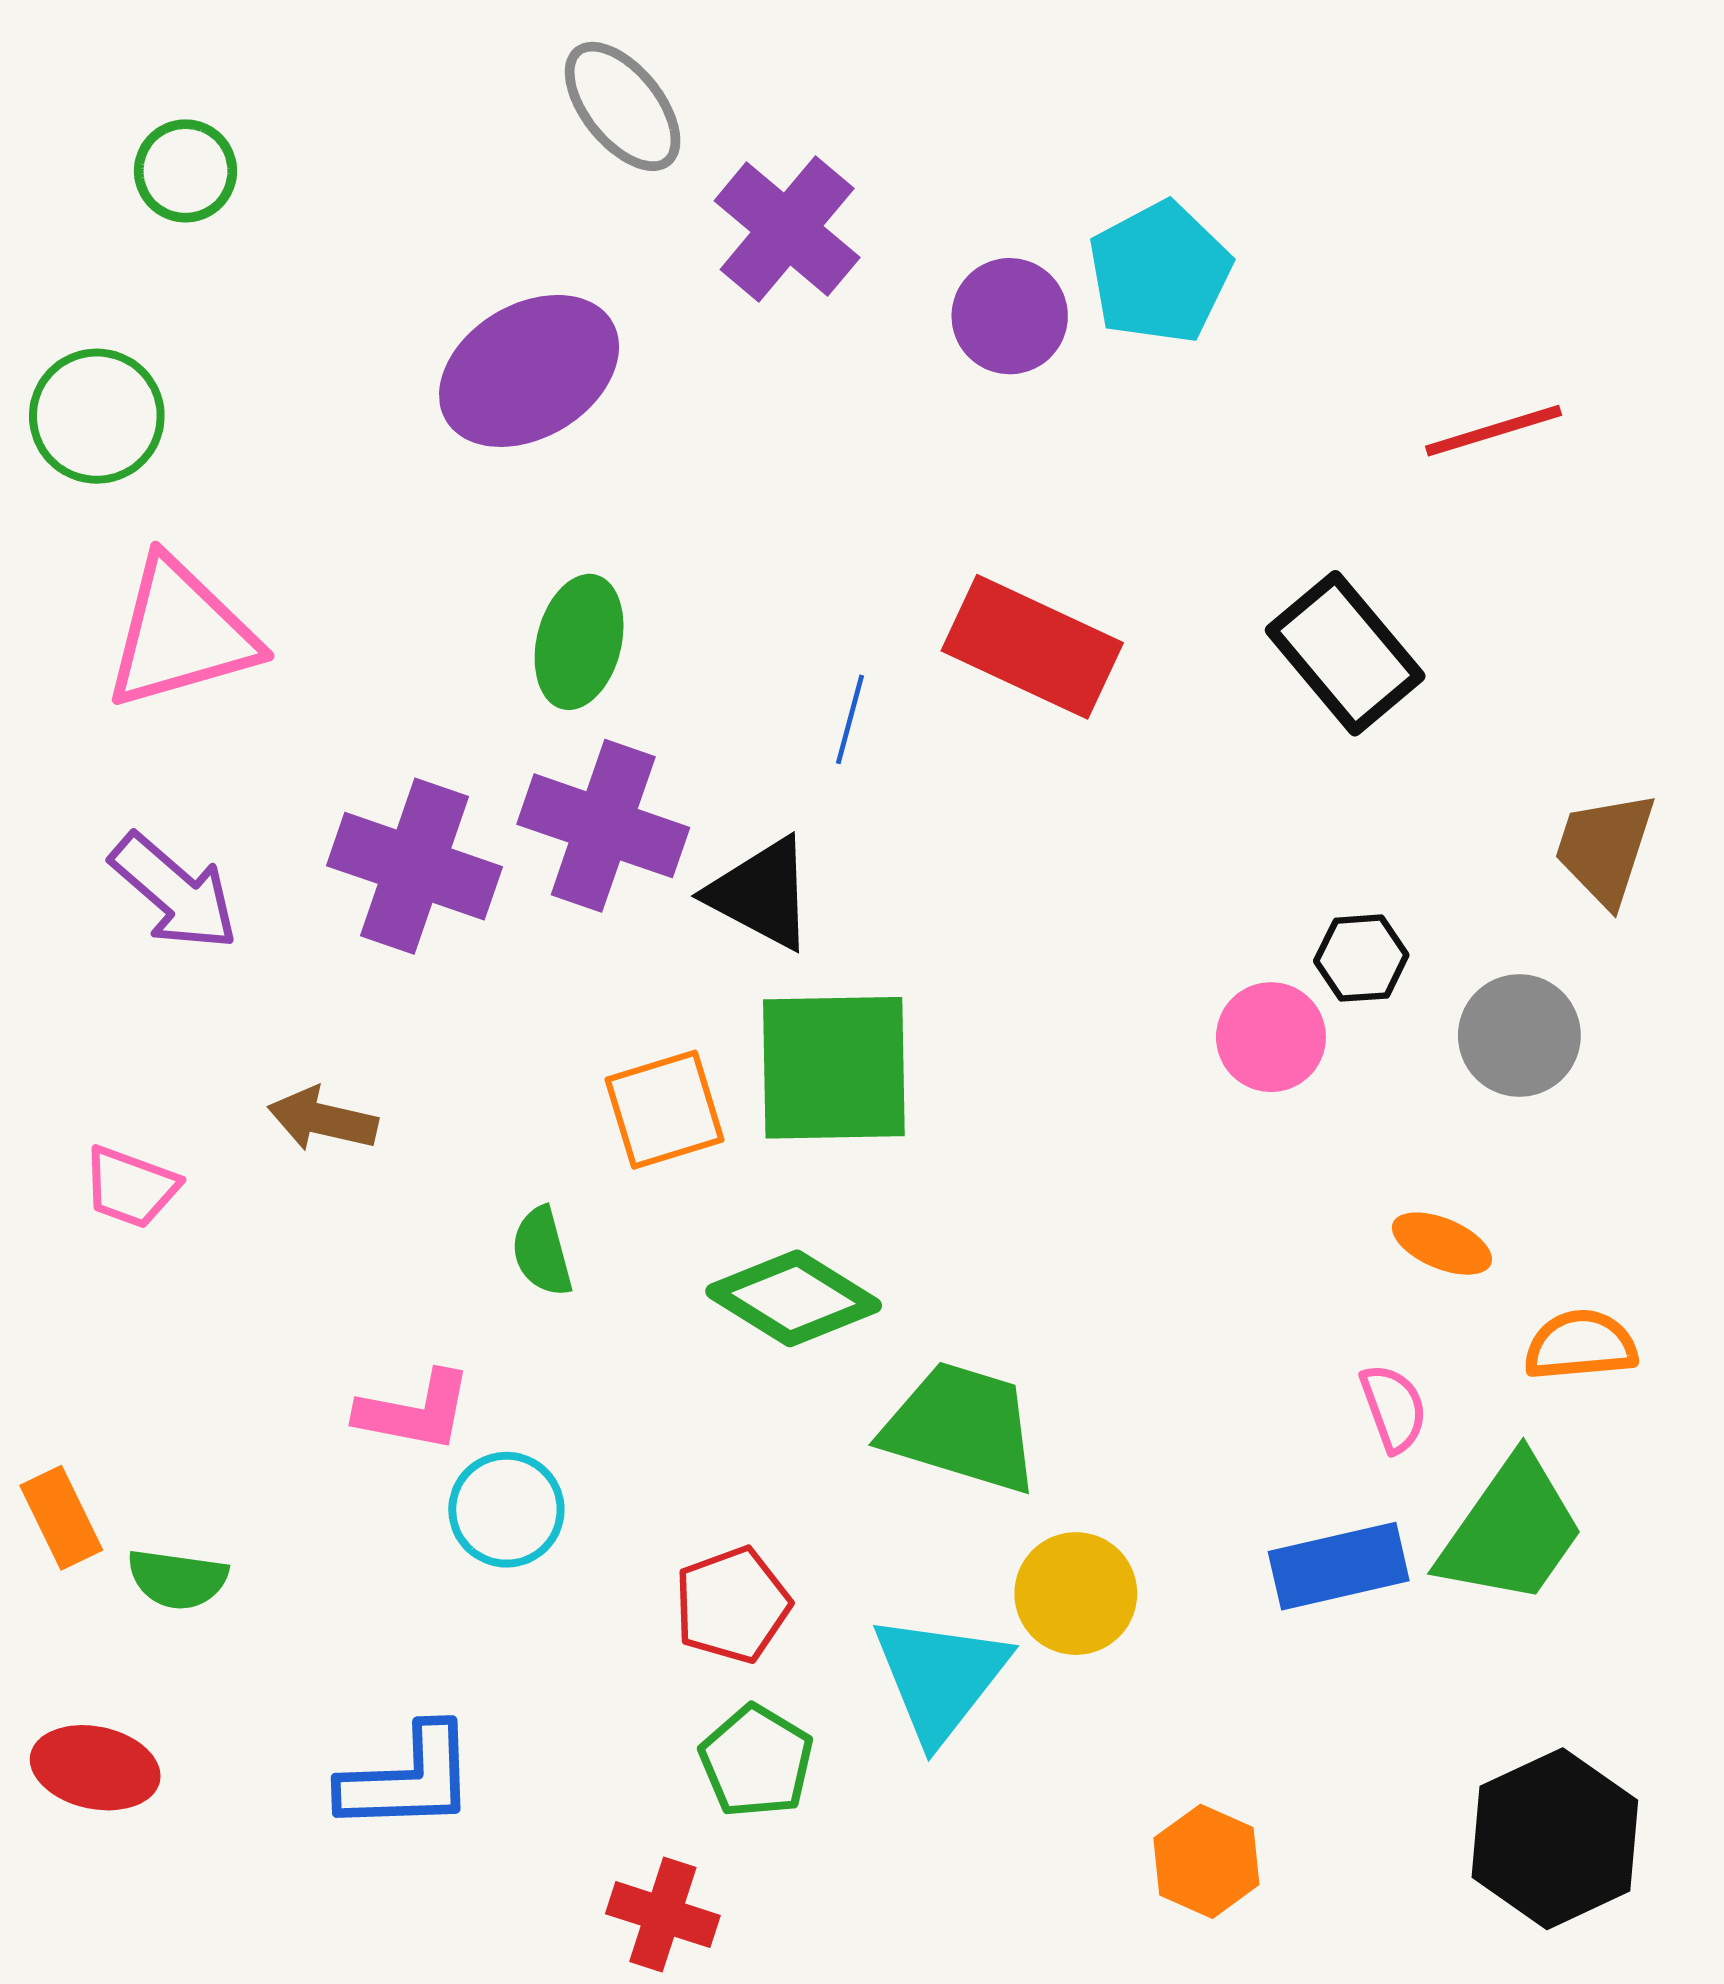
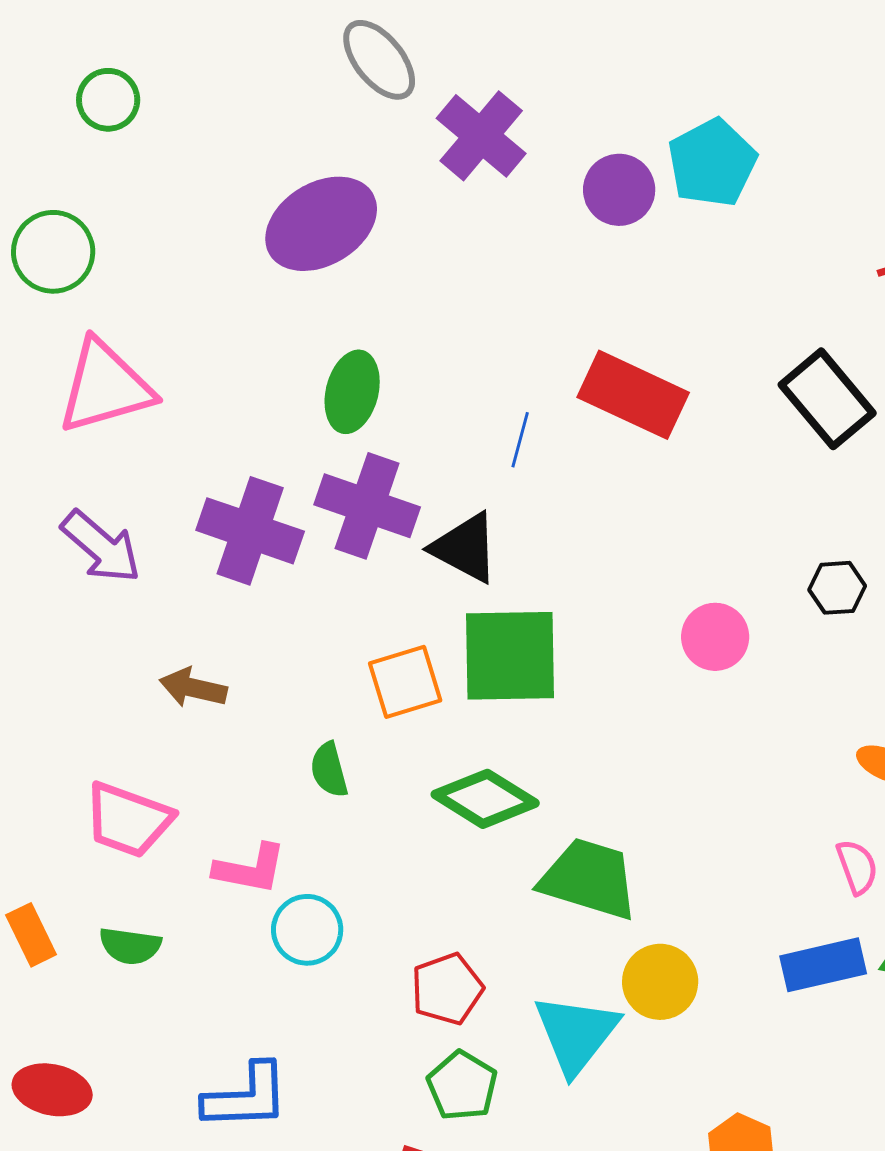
pink circle: (1271, 1037) -> (715, 637), moved
pink trapezoid: (131, 1187) -> (128, 820), moved, size x1.5
green semicircle: (177, 1579) -> (130, 946), moved

